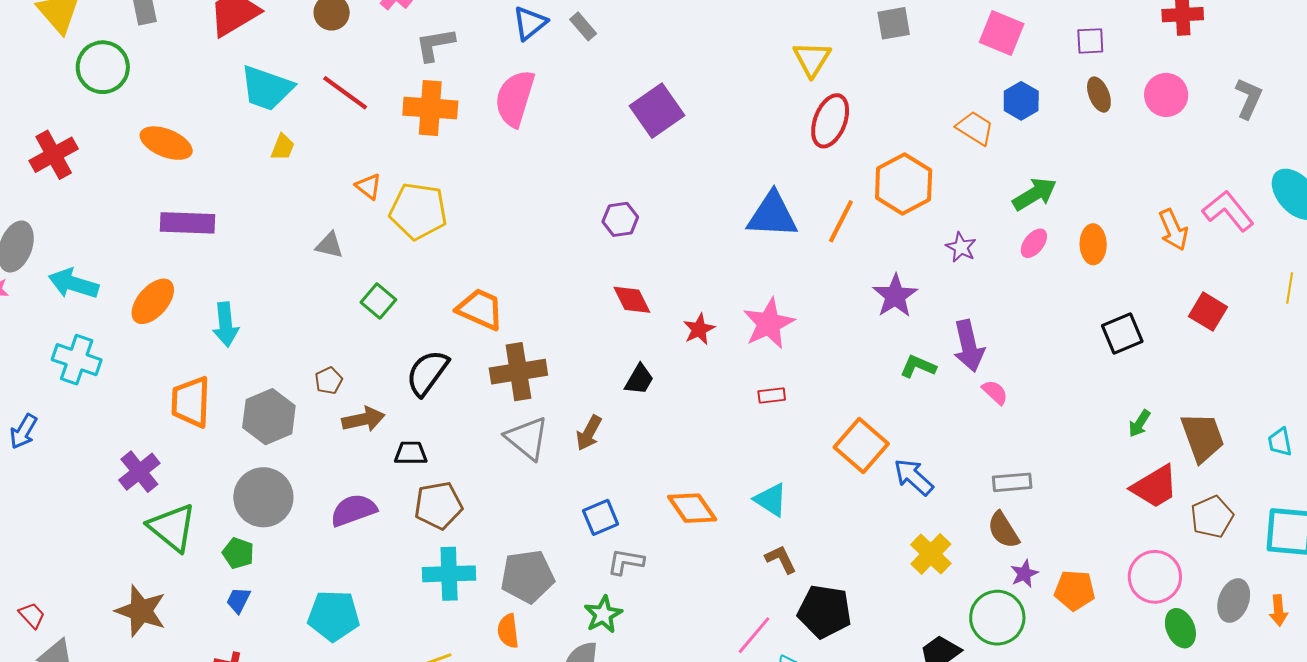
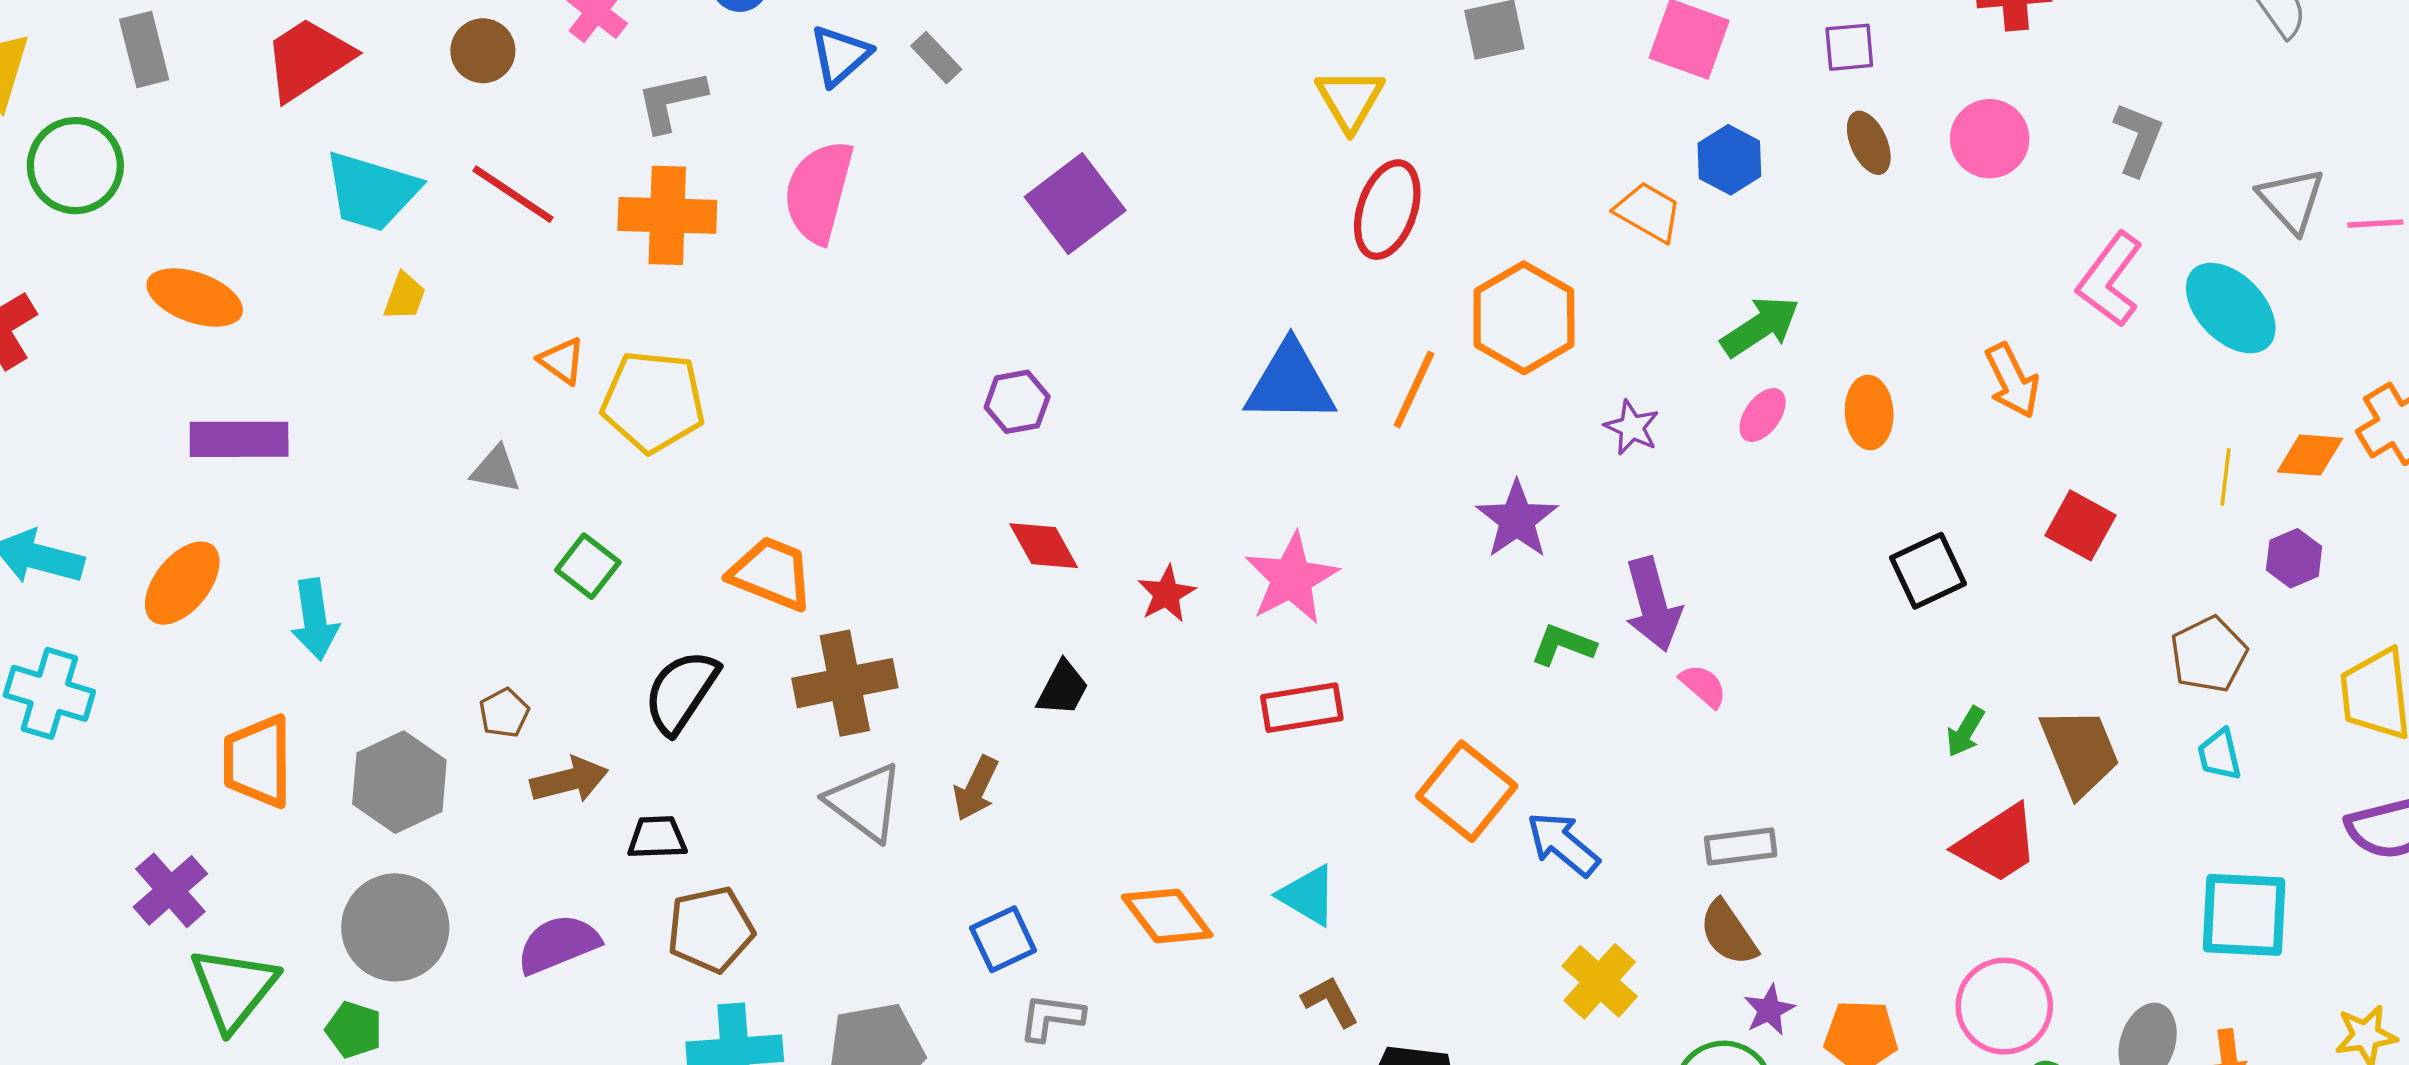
pink L-shape: (1228, 211) -> (2110, 280), moved, turned -102
red rectangle: (772, 395) -> (1302, 708), size x1.6
brown pentagon: (1212, 517) -> (2209, 654), moved
green triangle: (172, 528) -> (234, 988), turned 32

